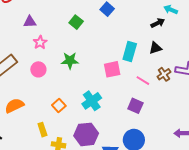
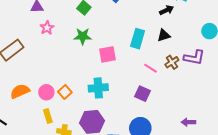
green star: (70, 61) -> (83, 36), moved
pink circle: (38, 69) -> (46, 92), moved
pink square: (112, 69) -> (108, 54), moved
cyan cross: (92, 101) -> (98, 88), turned 30

